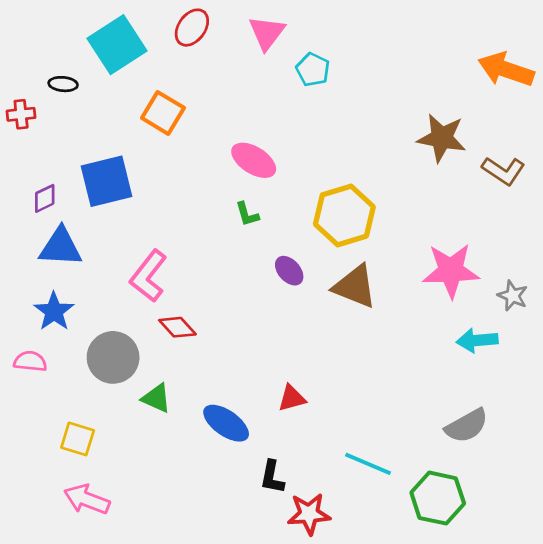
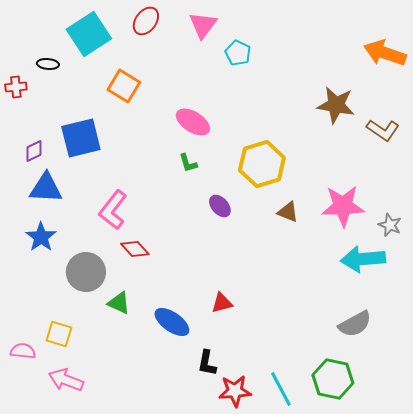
brown triangle: (355, 286) -> (288, 212), moved, size x0.6
cyan arrow: (477, 340) -> (363, 259), size x1.4
pink semicircle: (30, 361) -> (23, 351), moved
cyan line: (368, 464) -> (281, 389), moved, turned 39

